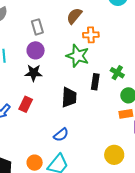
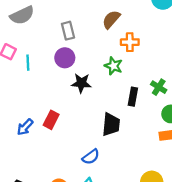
green star: (78, 56) -> (113, 66), size x0.7
black star: (34, 73) -> (81, 83), moved
black trapezoid: (69, 97) -> (111, 124), moved

